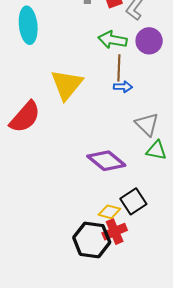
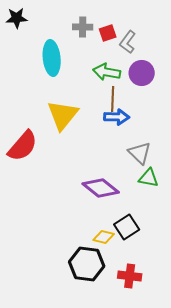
cyan ellipse: (28, 25) -> (52, 58), moved
blue arrow: (123, 87) -> (117, 117), size x1.4
red cross: (115, 232) -> (130, 276), moved, turned 30

